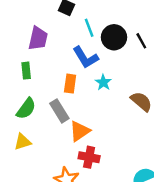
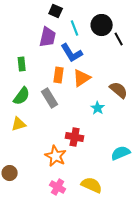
black circle: (114, 37) -> (102, 25), moved
purple trapezoid: (38, 38) -> (48, 37), moved
cyan star: (103, 82) -> (98, 108), moved
orange triangle: (80, 131) -> (82, 78), moved

